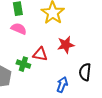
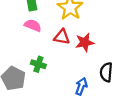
red triangle: (40, 54) -> (62, 37), moved

